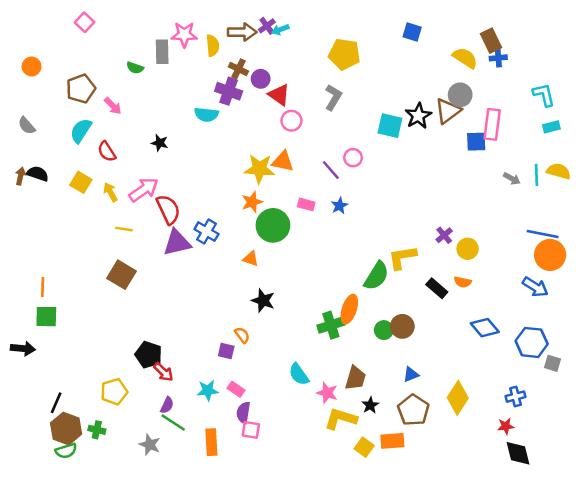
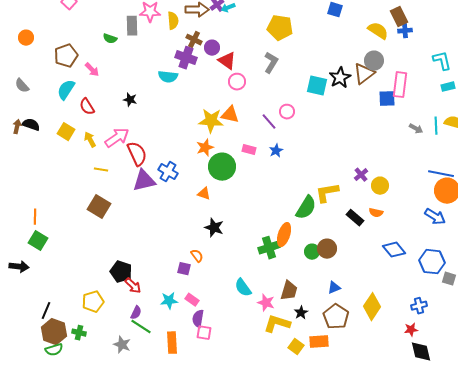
green square: (46, 317) -> (38, 241), turned 30

